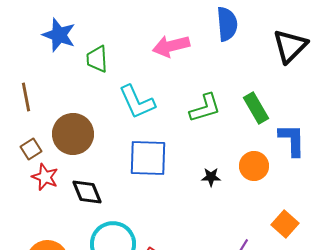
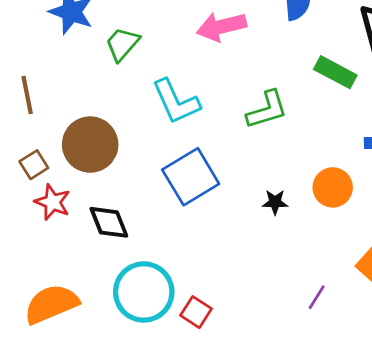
green trapezoid: (97, 59) -> (122, 44), turned 44
green rectangle: (256, 108) -> (335, 72), moved, turned -32
blue square: (148, 158) -> (191, 177), turned -33

